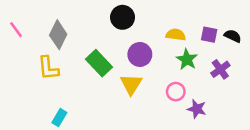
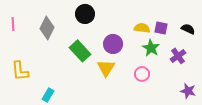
black circle: (123, 17) -> (85, 14), moved
pink line: (16, 30) -> (13, 24), turned 32
purple square: (209, 35) -> (161, 28), moved
yellow L-shape: (48, 68) -> (20, 71), moved
purple star: (197, 109) -> (188, 91), moved

